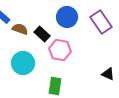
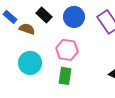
black rectangle: (42, 34) -> (44, 15), moved
green rectangle: (55, 86) -> (65, 76), moved

